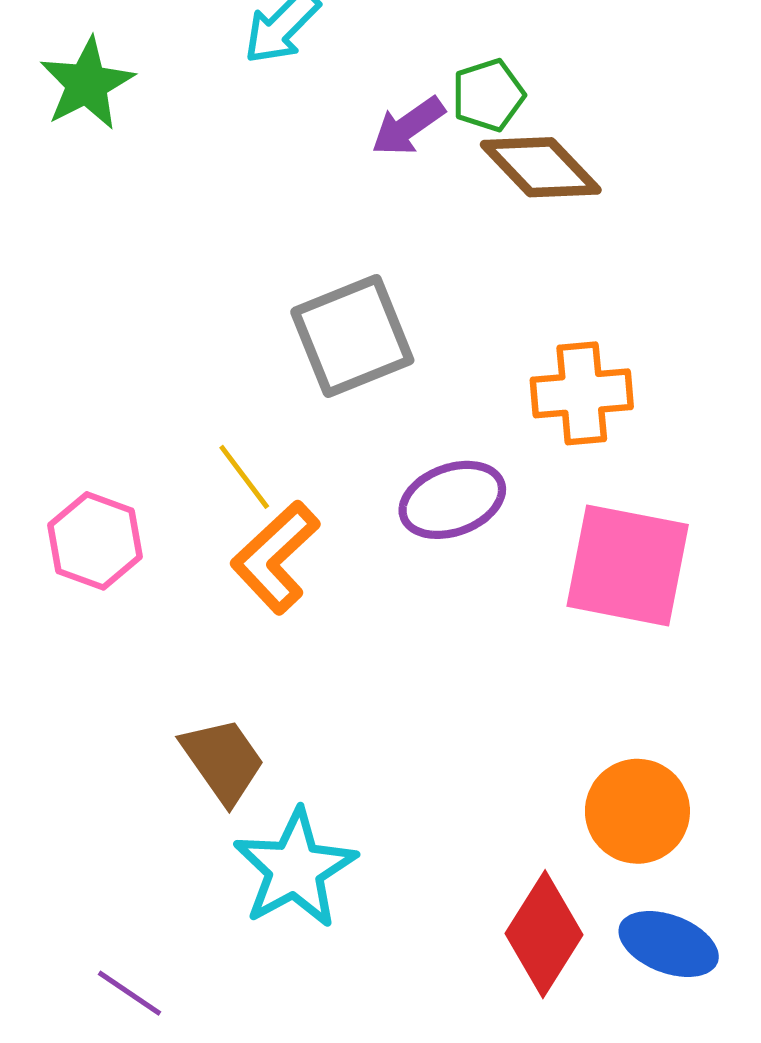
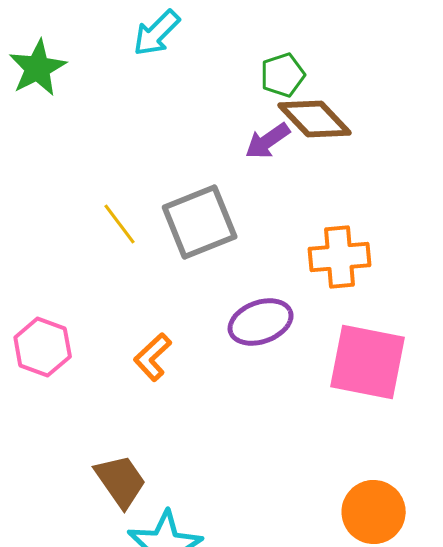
purple arrow: (408, 126) -> (268, 141), moved
yellow line: (244, 477) -> (120, 224), moved
orange L-shape: (275, 557) -> (153, 357), size x0.7

